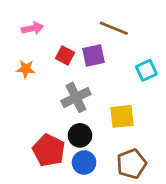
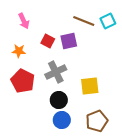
pink arrow: (33, 28) -> (24, 21), turned 77
cyan square: (146, 70) -> (108, 21), moved
red pentagon: (49, 150) -> (23, 81), moved

